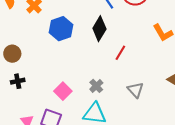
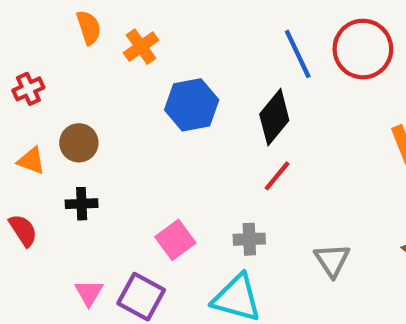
red line: (120, 53) -> (277, 176), moved
gray cross: (96, 86) -> (249, 239), turned 32

